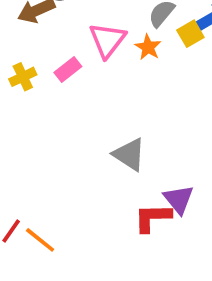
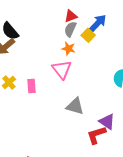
pink triangle: (107, 40) -> (62, 69), moved
pink rectangle: (68, 69) -> (31, 86), moved, turned -40

